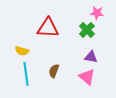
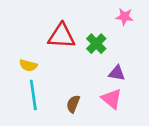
green cross: (87, 30) -> (96, 44), moved
brown semicircle: (54, 71) -> (73, 104), moved

